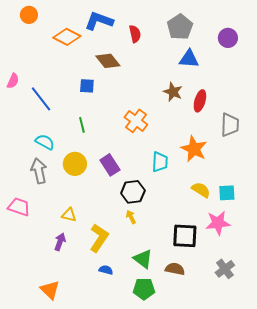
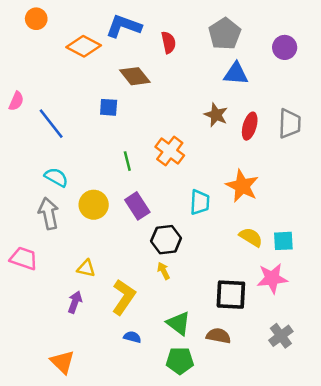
green line: (82, 125) -> (127, 161), moved
gray trapezoid: (230, 125) -> (290, 124), moved

